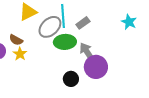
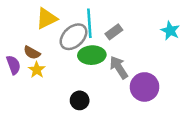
purple circle: (96, 67) -> (145, 87), moved
black circle: (71, 79) -> (80, 100), moved

